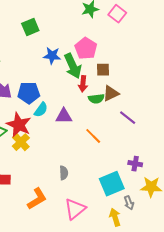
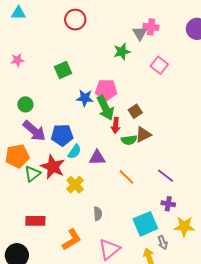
pink square: (117, 14) -> (159, 65), moved
pink pentagon: (86, 48) -> (106, 90), moved, turned -30
brown square: (103, 70) -> (135, 111), turned -32
purple line: (128, 118) -> (165, 176), moved
yellow cross: (21, 142) -> (75, 185), moved

